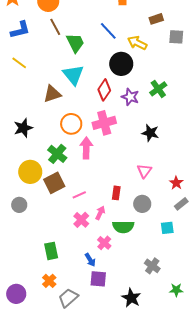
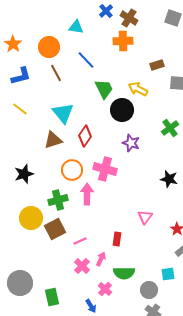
blue line: (108, 31) -> (86, 60), moved
green trapezoid: (75, 43) -> (104, 89), moved
cyan triangle: (73, 75) -> (63, 113), moved
green cross: (158, 89) -> (170, 128), moved
red diamond: (104, 90) -> (85, 136), moved
pink cross: (104, 123) -> (105, 169), turned 30
black star: (150, 133) -> (169, 179), moved
green cross: (57, 154) -> (58, 200), turned 36
gray circle: (142, 204) -> (149, 290), moved
gray circle: (19, 205) -> (20, 283), moved, size x1.6

